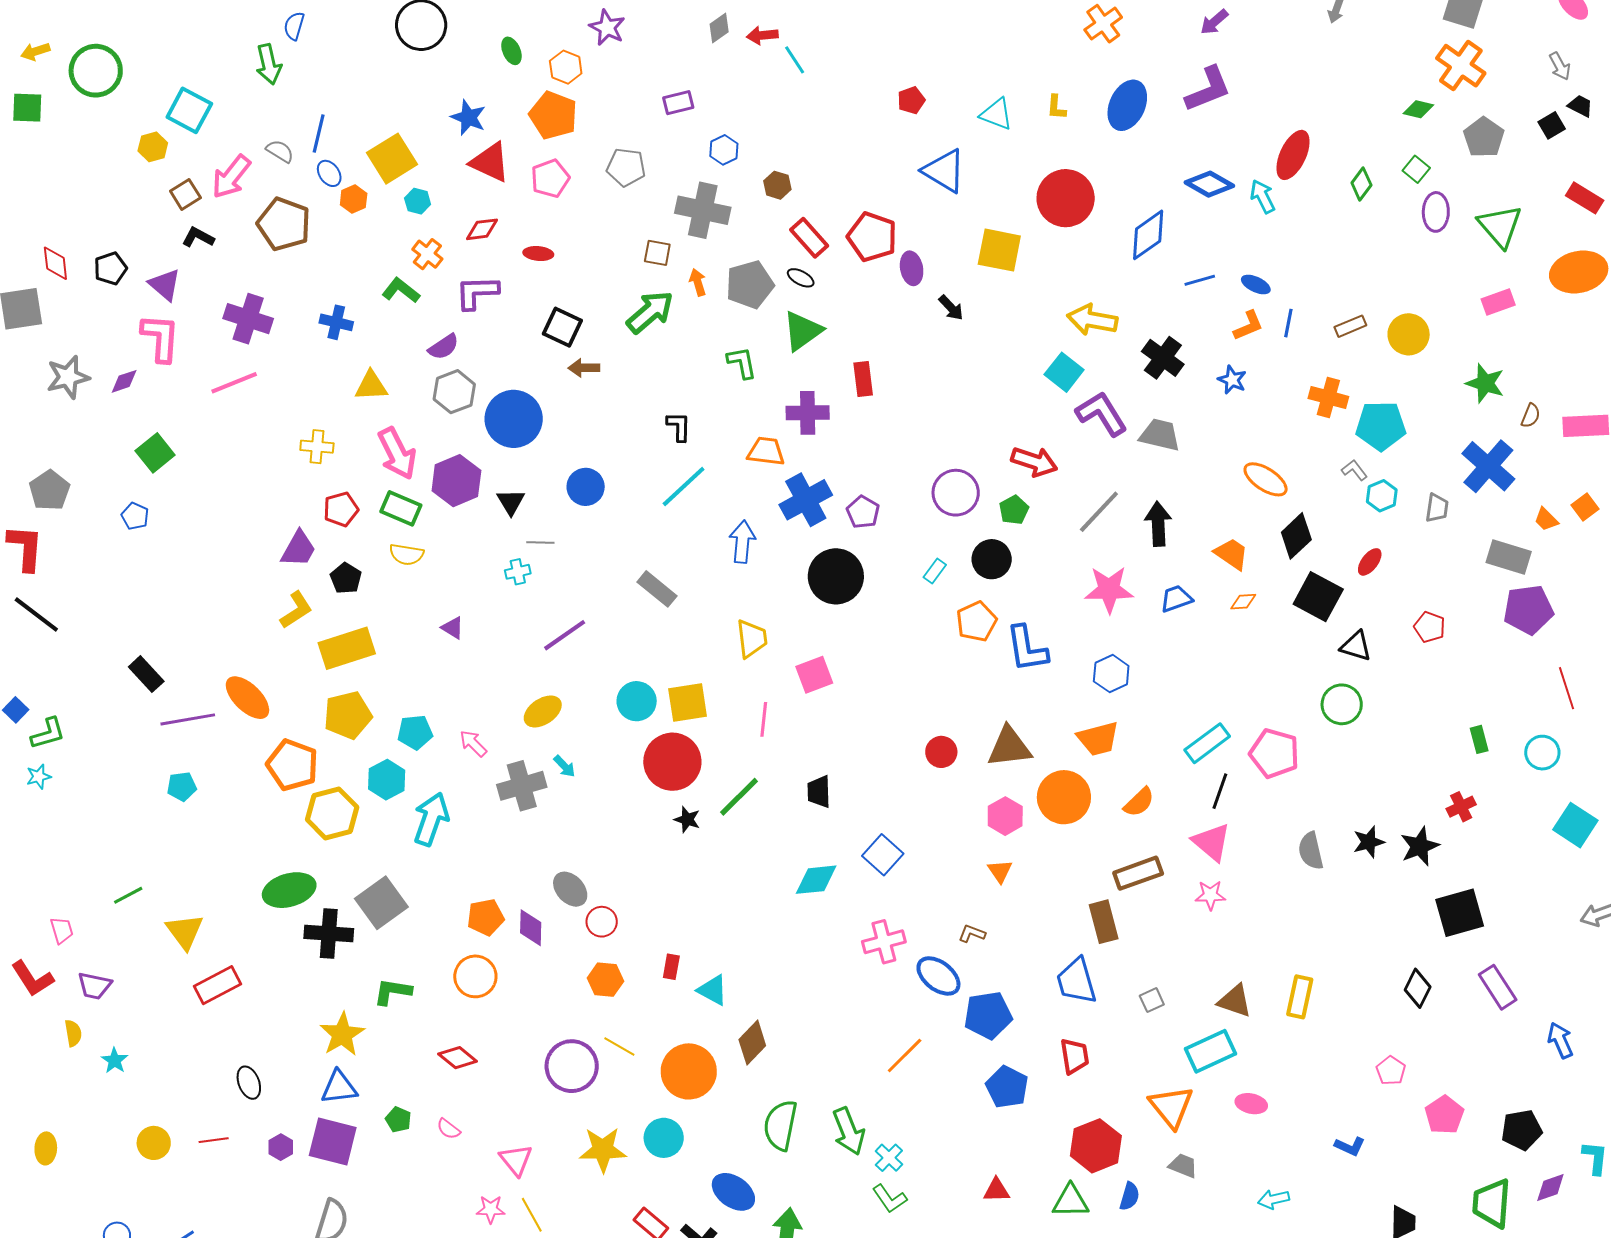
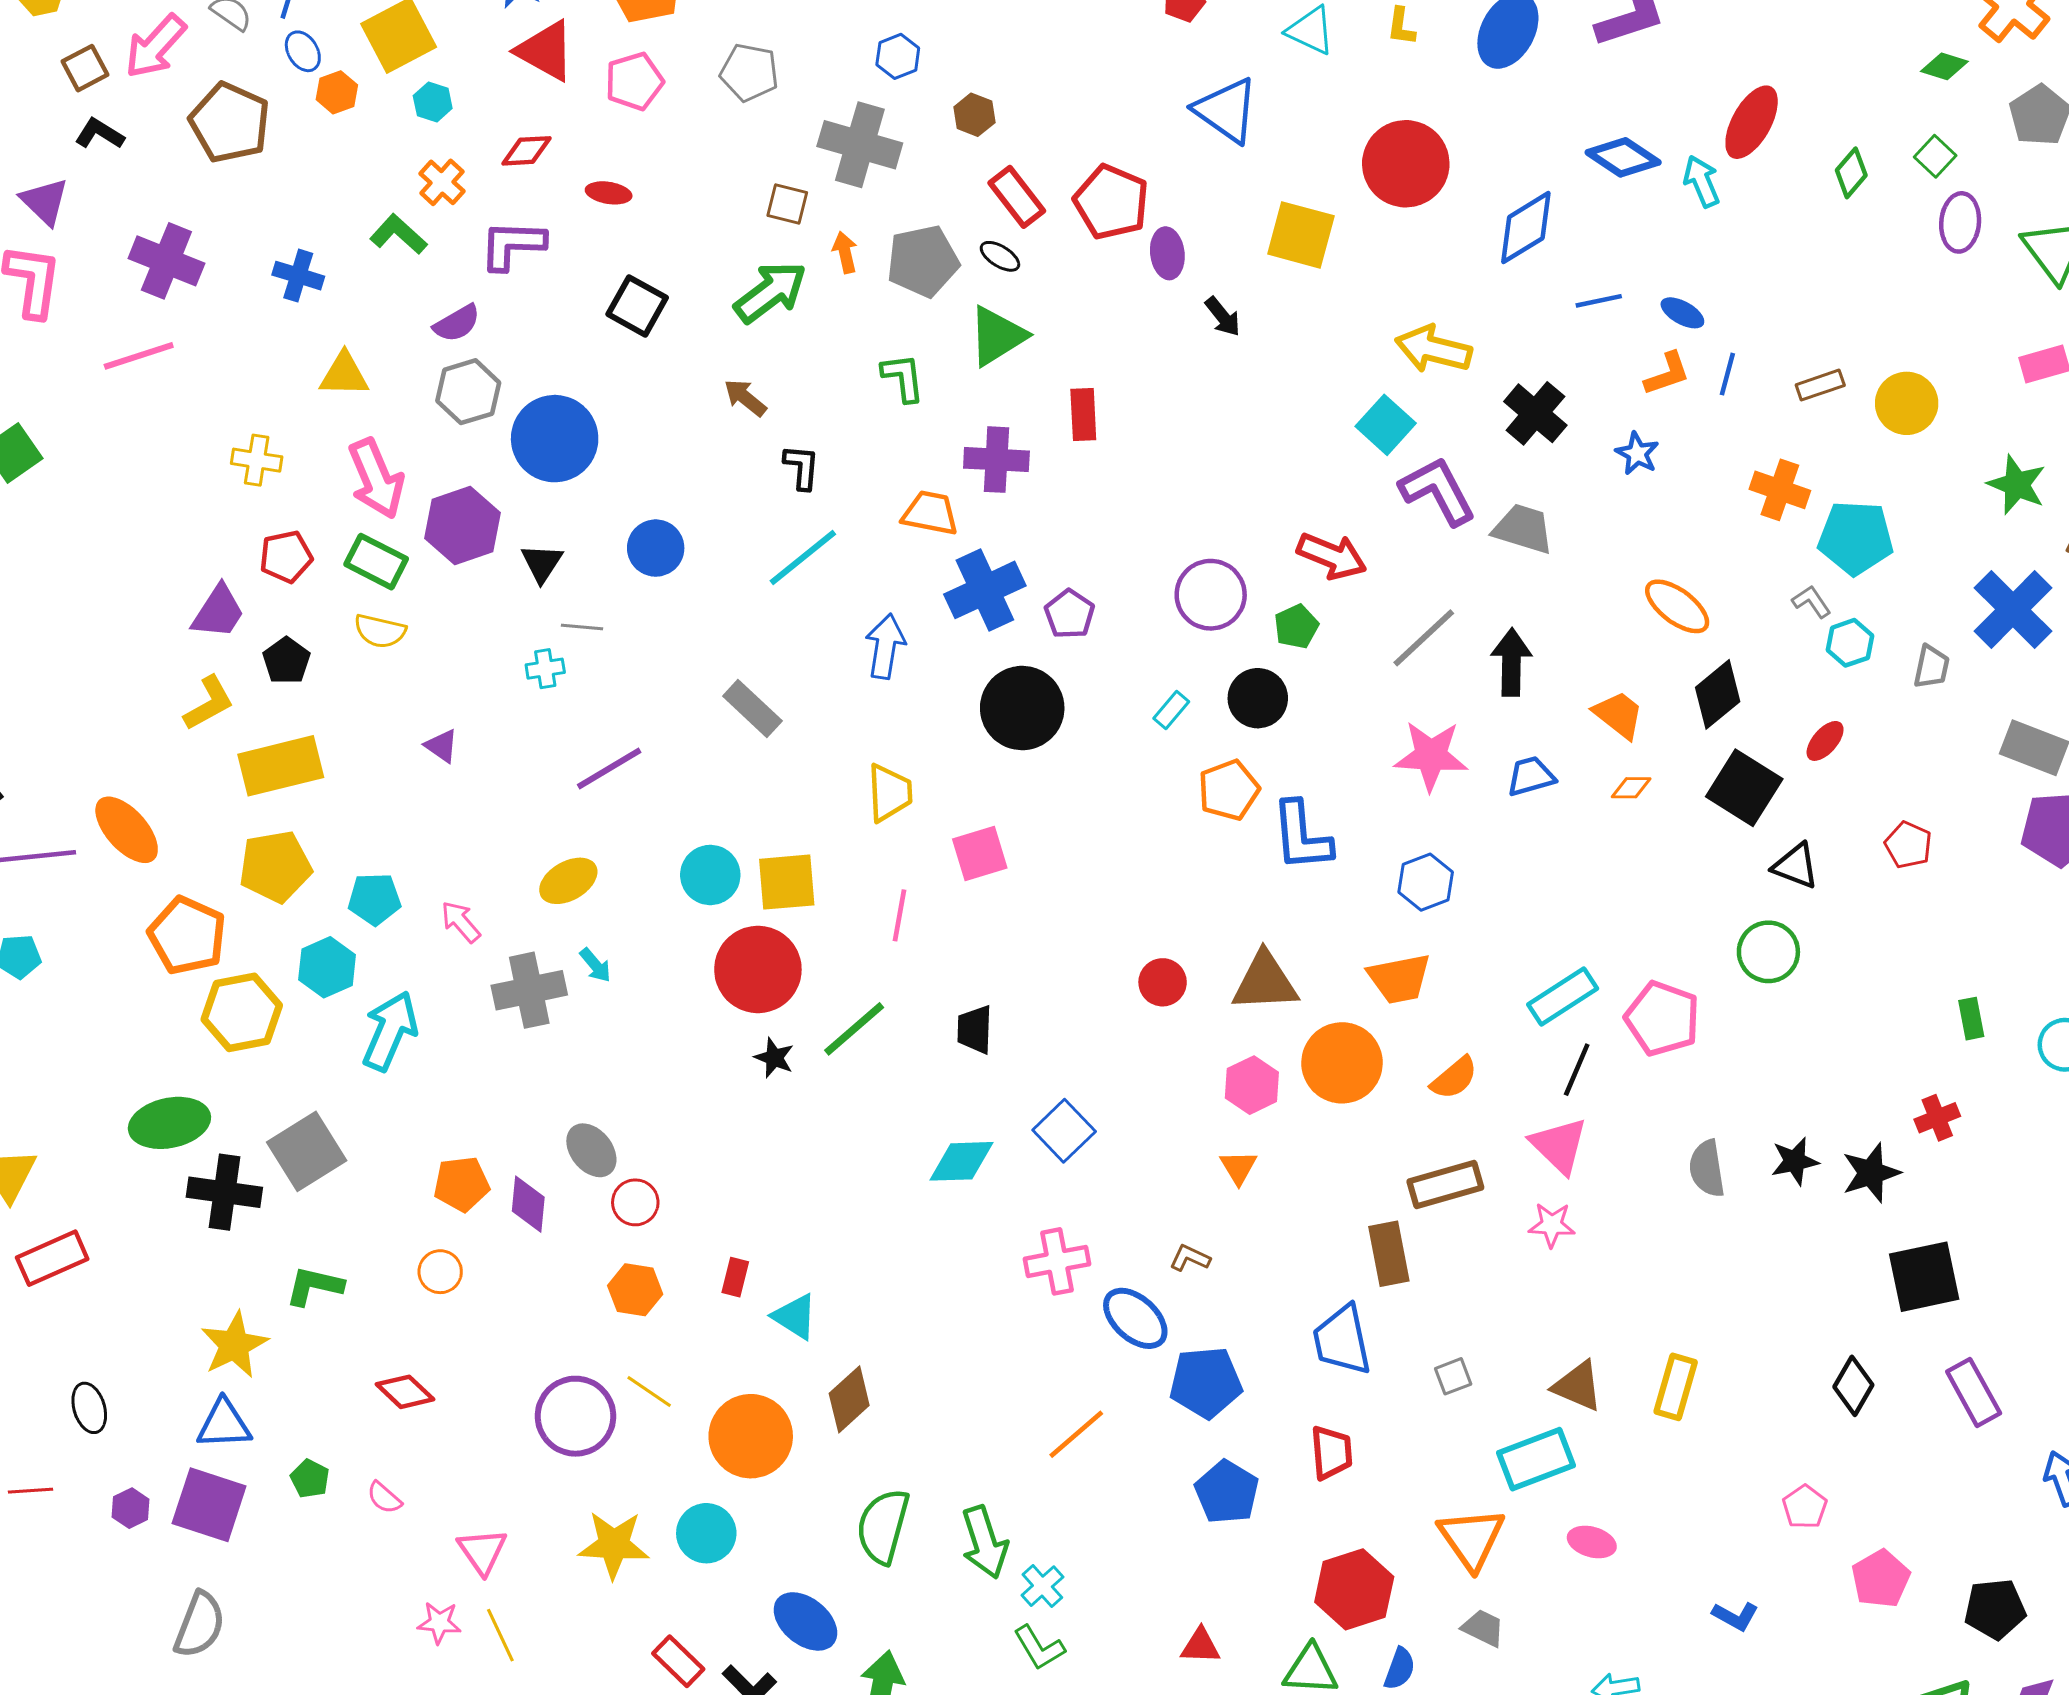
brown arrow: (584, 368) -> (745, 398), moved, turned 36
orange circle: (475, 976) -> (440, 1272), size x0.7

